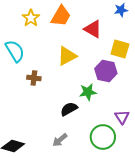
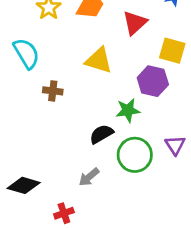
red triangle: (93, 29) -> (135, 23), turned 48
yellow triangle: (67, 56) -> (99, 60), turned 45
green circle: (103, 137) -> (135, 155), moved

